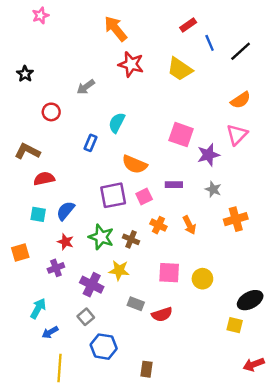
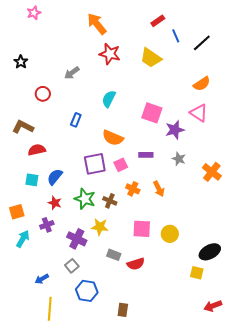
cyan semicircle: (117, 123) -> (109, 99), moved
pink triangle: (237, 135) -> (199, 113), turned -42
orange cross: (236, 219) -> (212, 172), moved, turned -36
cyan arrow: (38, 308) -> (23, 239), moved

